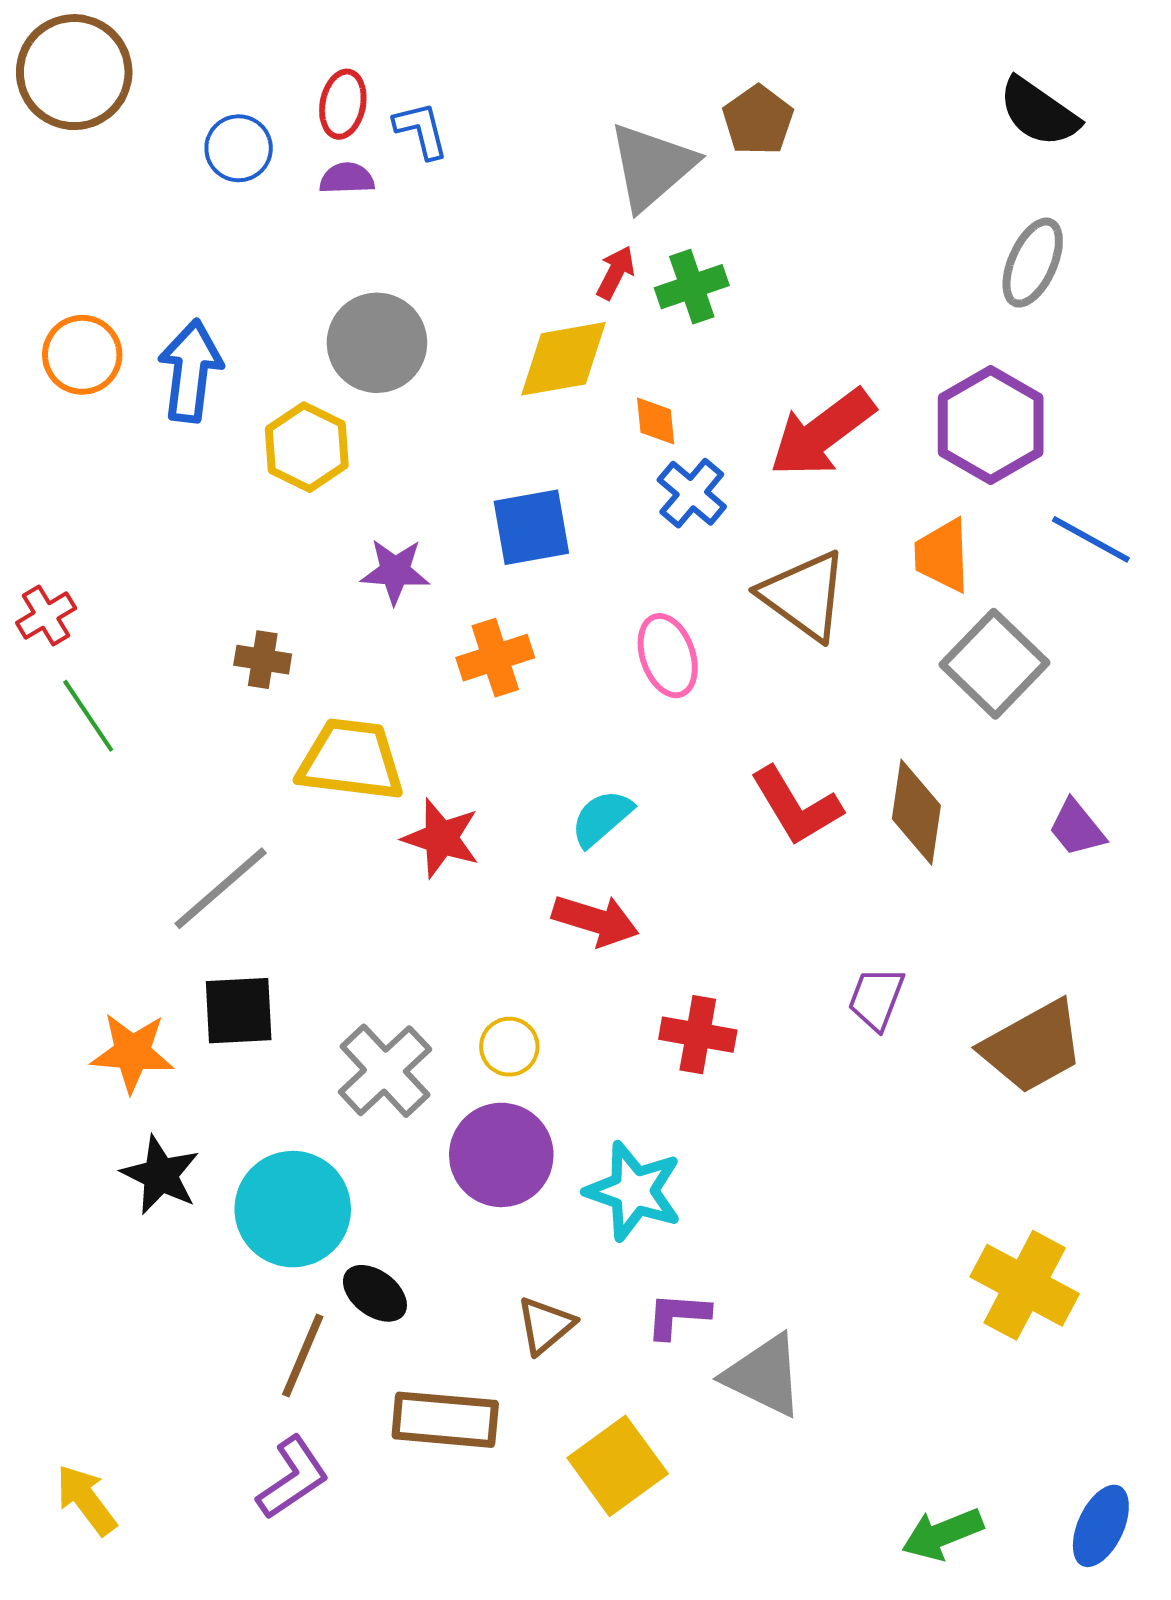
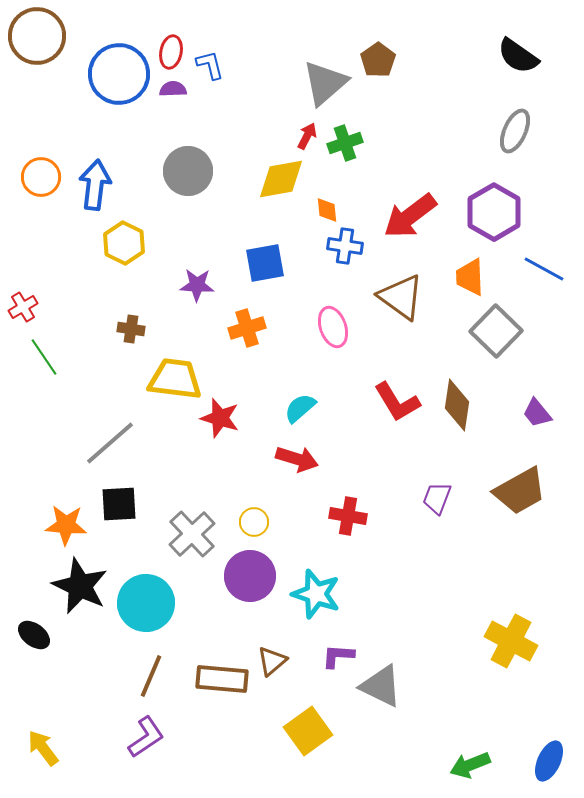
blue circle: (239, 148) -> (119, 74), size x1.8
yellow hexagon: (307, 447) -> (124, 243), moved
blue cross: (692, 493) -> (345, 246), turned -32
brown trapezoid: (1033, 1047) -> (520, 491), moved
black star: (160, 1175) -> (80, 586), size x1.4
black ellipse: (375, 1293) -> (34, 635), moved
brown rectangle: (445, 1420) -> (222, 679), moved

